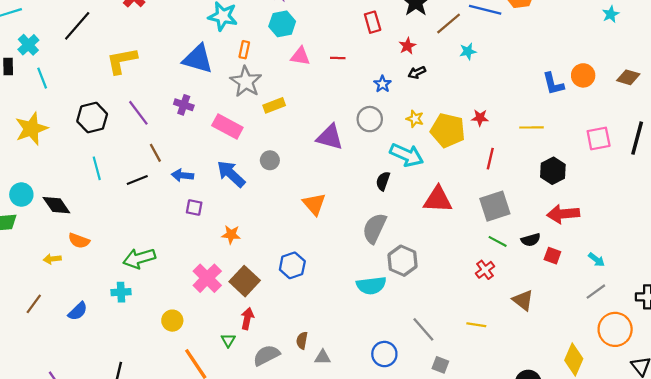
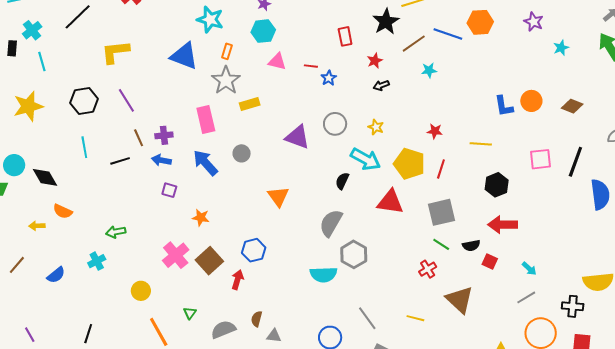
blue star: (382, 84) -> (329, 78), moved
purple cross: (184, 105) -> (164, 135), moved, turned -30
pink rectangle: (227, 127) -> (206, 120), turned 44
yellow pentagon: (448, 130) -> (409, 164), moved
green arrow: (139, 258) -> (116, 232), size x0.7
cyan cross: (121, 292) -> (97, 261), turned -30
brown triangle: (523, 300) -> (460, 300), size x1.4
red arrow: (247, 319) -> (238, 280), moved

